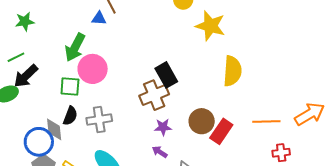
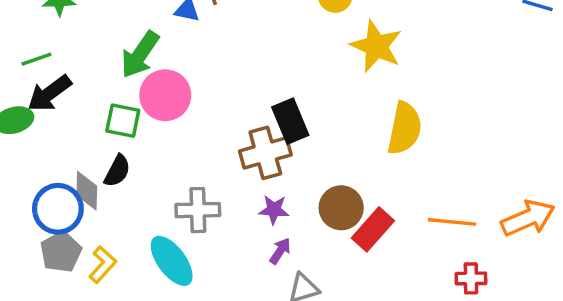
gray cross: (99, 120) -> (198, 210), moved
purple arrow: (160, 152) -> (280, 251), moved, turned 84

